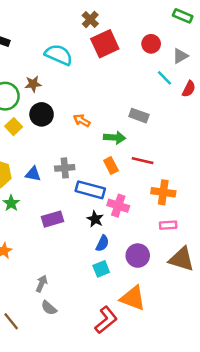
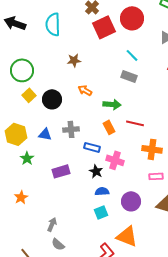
red circle: (151, 44) -> (132, 18), moved, size x1.5
cyan semicircle: (59, 55) -> (53, 24), moved, turned -115
cyan line: (164, 78) -> (132, 55), moved
brown star: (33, 84) -> (74, 60), moved
black circle: (42, 114) -> (52, 99), moved
gray rectangle: (139, 116) -> (129, 76), moved
blue rectangle: (90, 190) -> (92, 147), size x0.7
blue semicircle: (102, 243) -> (102, 191), turned -120

